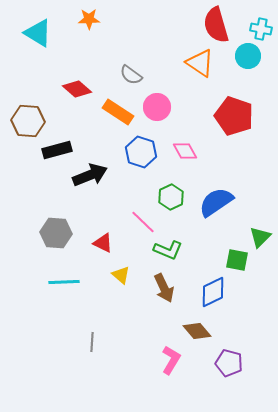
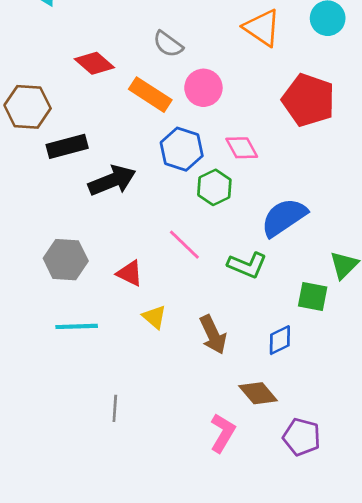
green hexagon: (171, 197) -> (214, 187), moved
green L-shape: (168, 250) -> (247, 265), moved
blue diamond: (213, 292) -> (280, 340), size x0.7

